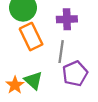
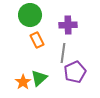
orange rectangle: (31, 37) -> (37, 40), size x0.7
green triangle: (33, 80) -> (39, 78), turned 36

